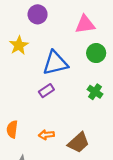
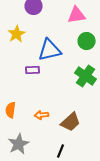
purple rectangle: (46, 91) -> (33, 70), moved, turned 32
green cross: (95, 92) -> (86, 76), size x1.5

